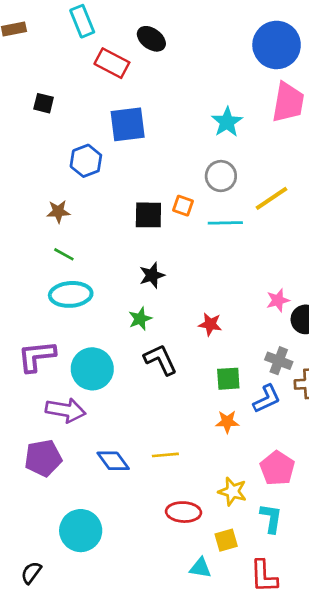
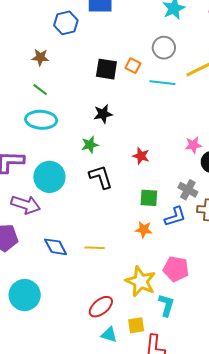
pink pentagon: (277, 468) -> (176, 269), turned -30
yellow star: (232, 491) -> (141, 281), size x1.4
red ellipse: (183, 512) -> (101, 307), moved, turned -50
yellow square: (226, 540) -> (136, 325), moved

